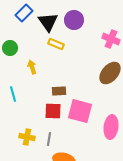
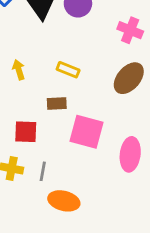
yellow rectangle: (56, 44) -> (68, 70), moved
red square: (53, 111) -> (26, 132), moved

